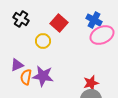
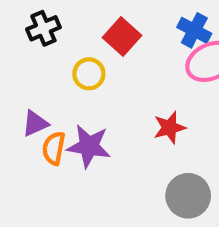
black cross: (21, 19) -> (43, 28), turned 35
red star: (91, 83) -> (170, 128), moved

